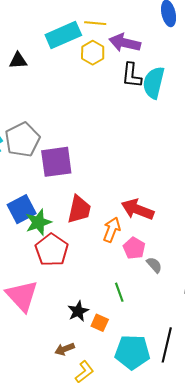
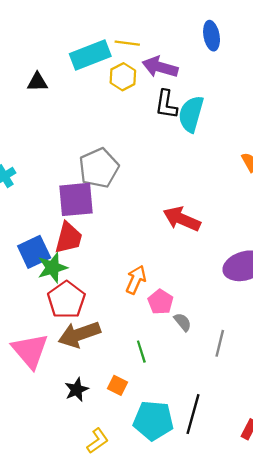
gray pentagon: (22, 140) -> (99, 168), moved
red trapezoid: (79, 209) -> (69, 238), moved
red arrow: (138, 209) -> (182, 219), moved
black star: (78, 311) -> (77, 390), moved
brown arrow: (65, 349) -> (79, 334), moved, size x1.8

